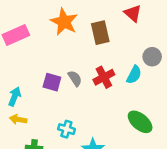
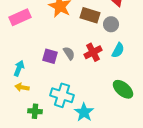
brown rectangle: (100, 33) -> (90, 15), turned -60
gray circle: (152, 57) -> (111, 24), moved
cyan cross: (66, 129) -> (62, 95), size x1.6

